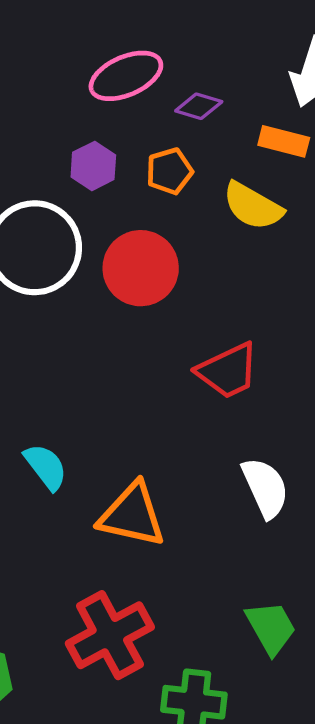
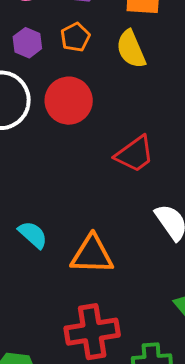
yellow semicircle: (253, 206) -> (131, 49), turned 48
red cross: (110, 635) -> (92, 332), turned 30

